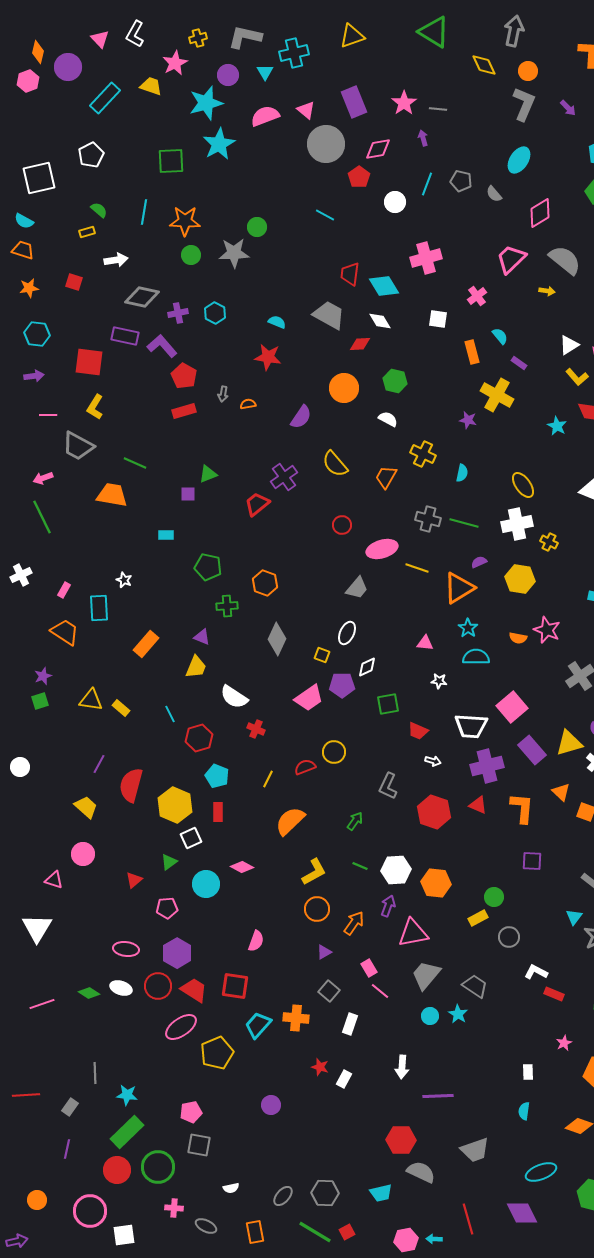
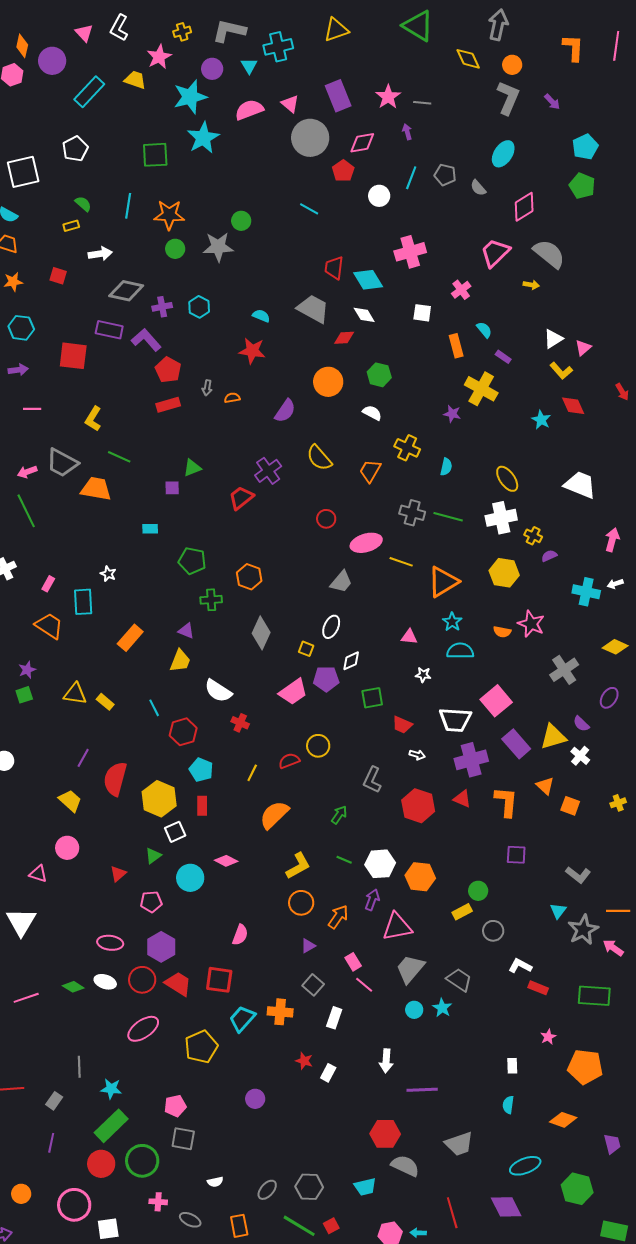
yellow L-shape: (95, 407) -> (93, 419), moved
gray trapezoid: (78, 446) -> (62, 463), moved
purple semicircle: (479, 562) -> (549, 556), moved
pink ellipse: (181, 1027) -> (143, 1029), moved

